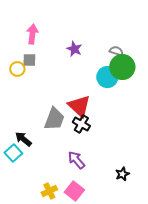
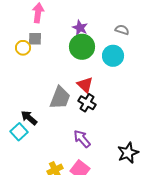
green circle: (122, 67) -> (82, 47), moved
red triangle: (79, 106) -> (85, 85), size x0.7
black star: (122, 174) -> (128, 153), size x1.5

